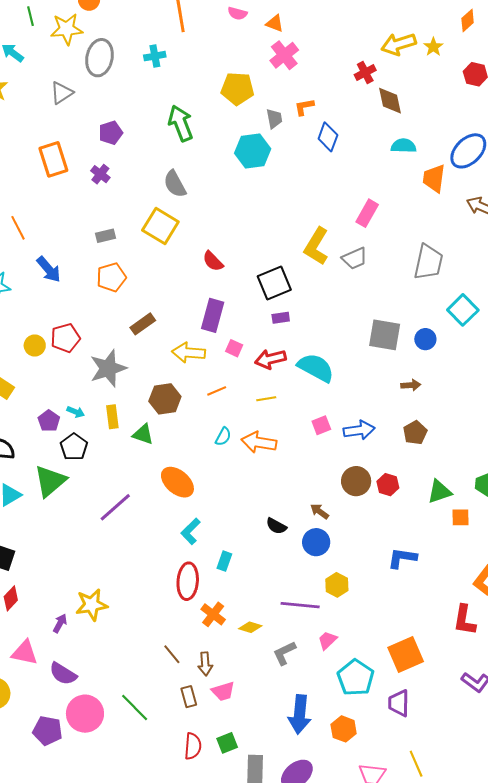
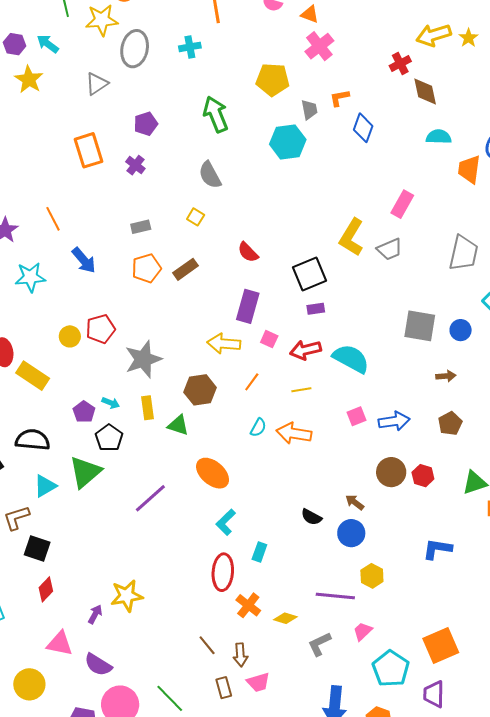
yellow square: (160, 226) -> (196, 217), size x0.5
brown rectangle: (143, 324) -> (185, 269), moved
orange line: (217, 391) -> (252, 382), turned -30

